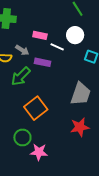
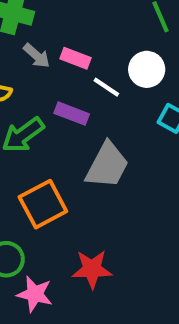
gray arrow: (22, 50) -> (37, 56), moved
gray trapezoid: (81, 94) -> (107, 165), moved
red star: (80, 127) -> (92, 269), moved

